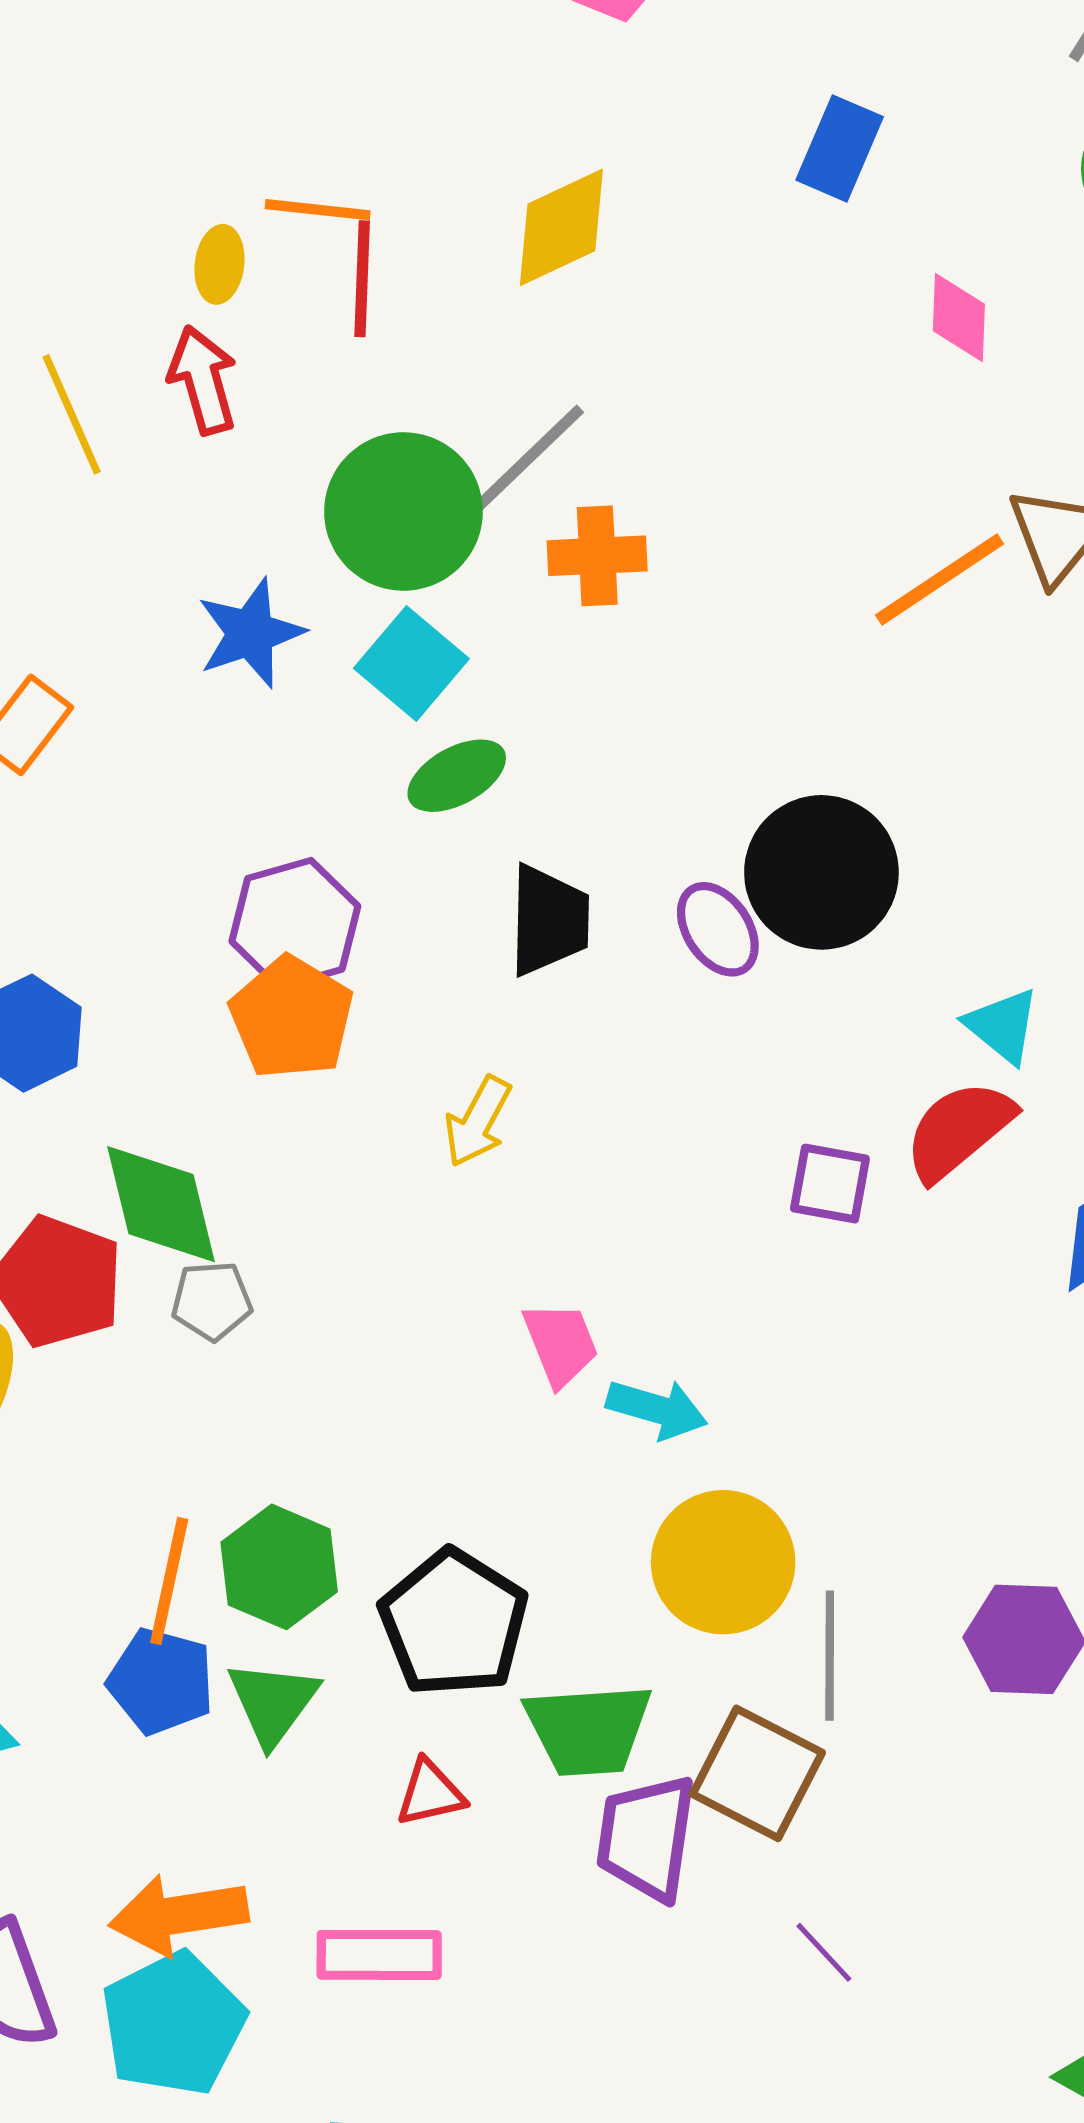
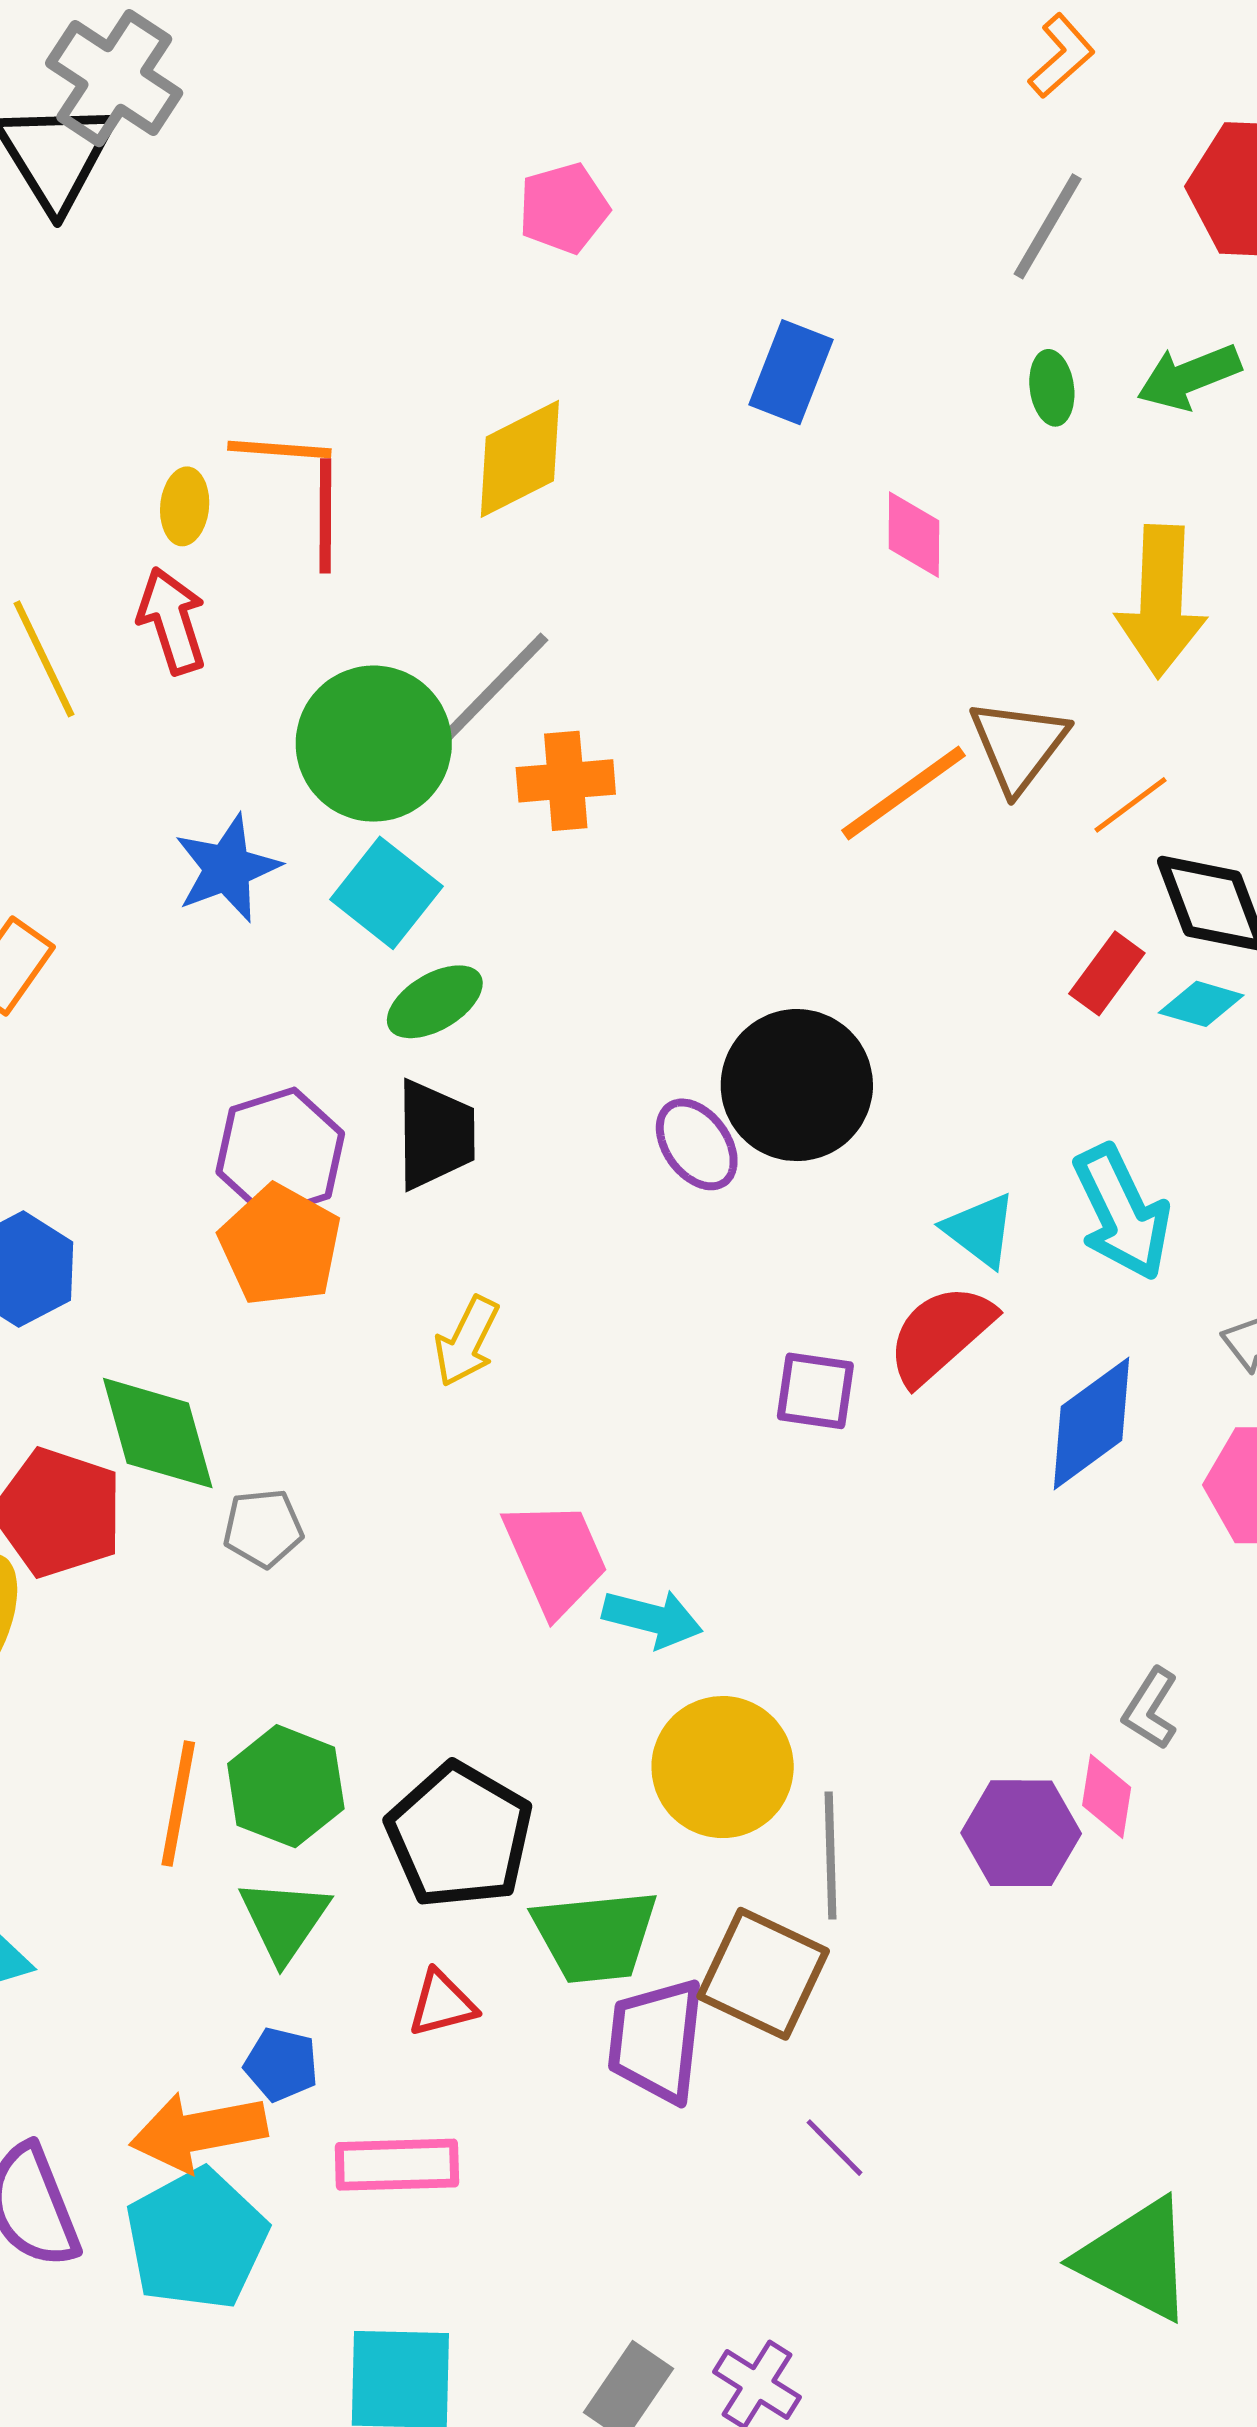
black trapezoid: (549, 920) -> (435, 1135), moved
gray pentagon: (212, 1301) -> (263, 1528), moved
pink trapezoid: (561, 1344) -> (556, 1557), size x1.4
blue pentagon: (161, 1681) -> (281, 2064), moved, size x0.7

